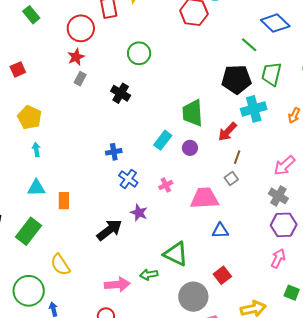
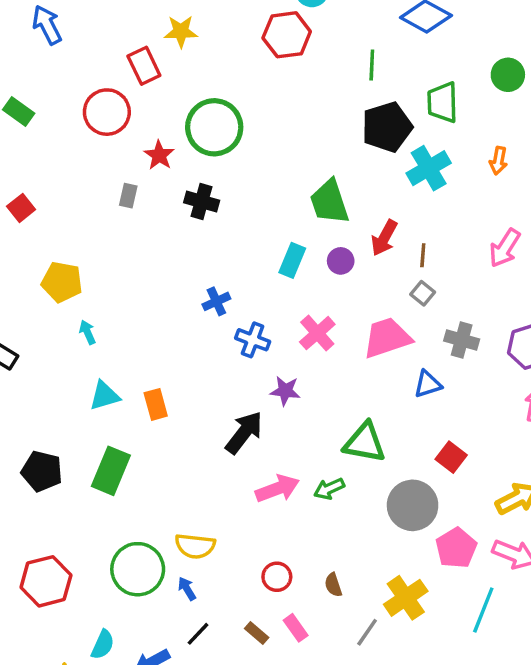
green line: (249, 45) -> (372, 65), moved, turned 66
green circle: (139, 53) -> (214, 127), size x1.4
red star: (76, 57) -> (159, 155), moved
red arrow: (227, 132) -> (384, 238), moved
pink cross: (166, 185) -> (317, 333), size x1.5
gray cross: (278, 196) -> (462, 340), moved
yellow semicircle: (60, 265) -> (195, 546), moved, turned -35
pink arrow: (117, 284) -> (277, 489), moved

